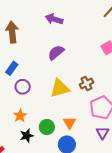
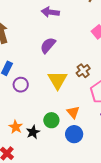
purple arrow: (54, 19) -> (50, 12), moved
yellow triangle: (60, 88) -> (58, 80), turned -35
orange star: (20, 116) -> (16, 127), moved

